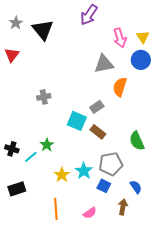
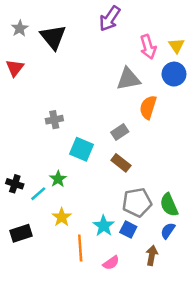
cyan square: (77, 121) -> (81, 149), moved
green semicircle: (137, 141) -> (169, 205), moved
cyan star: (84, 171) -> (104, 226), moved
yellow star: (62, 175) -> (62, 217), moved
blue semicircle: (136, 187) -> (168, 231), turned -112
orange line: (56, 209) -> (80, 248), moved

